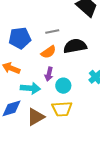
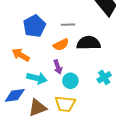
blue pentagon: (20, 38) -> (34, 26), turned -30
purple arrow: (49, 74) -> (58, 67), turned -40

